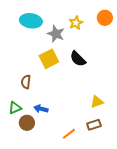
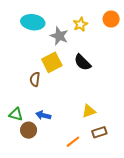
brown semicircle: (26, 82) -> (35, 79), moved
yellow triangle: (97, 102) -> (89, 111), moved
green triangle: (15, 108) -> (16, 114), turned 40

